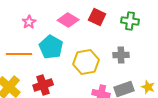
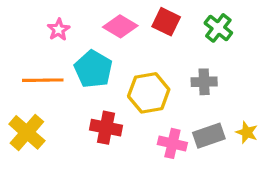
green cross: (130, 21) -> (218, 28), turned 30
red cross: (43, 85) -> (106, 128), moved, turned 30

